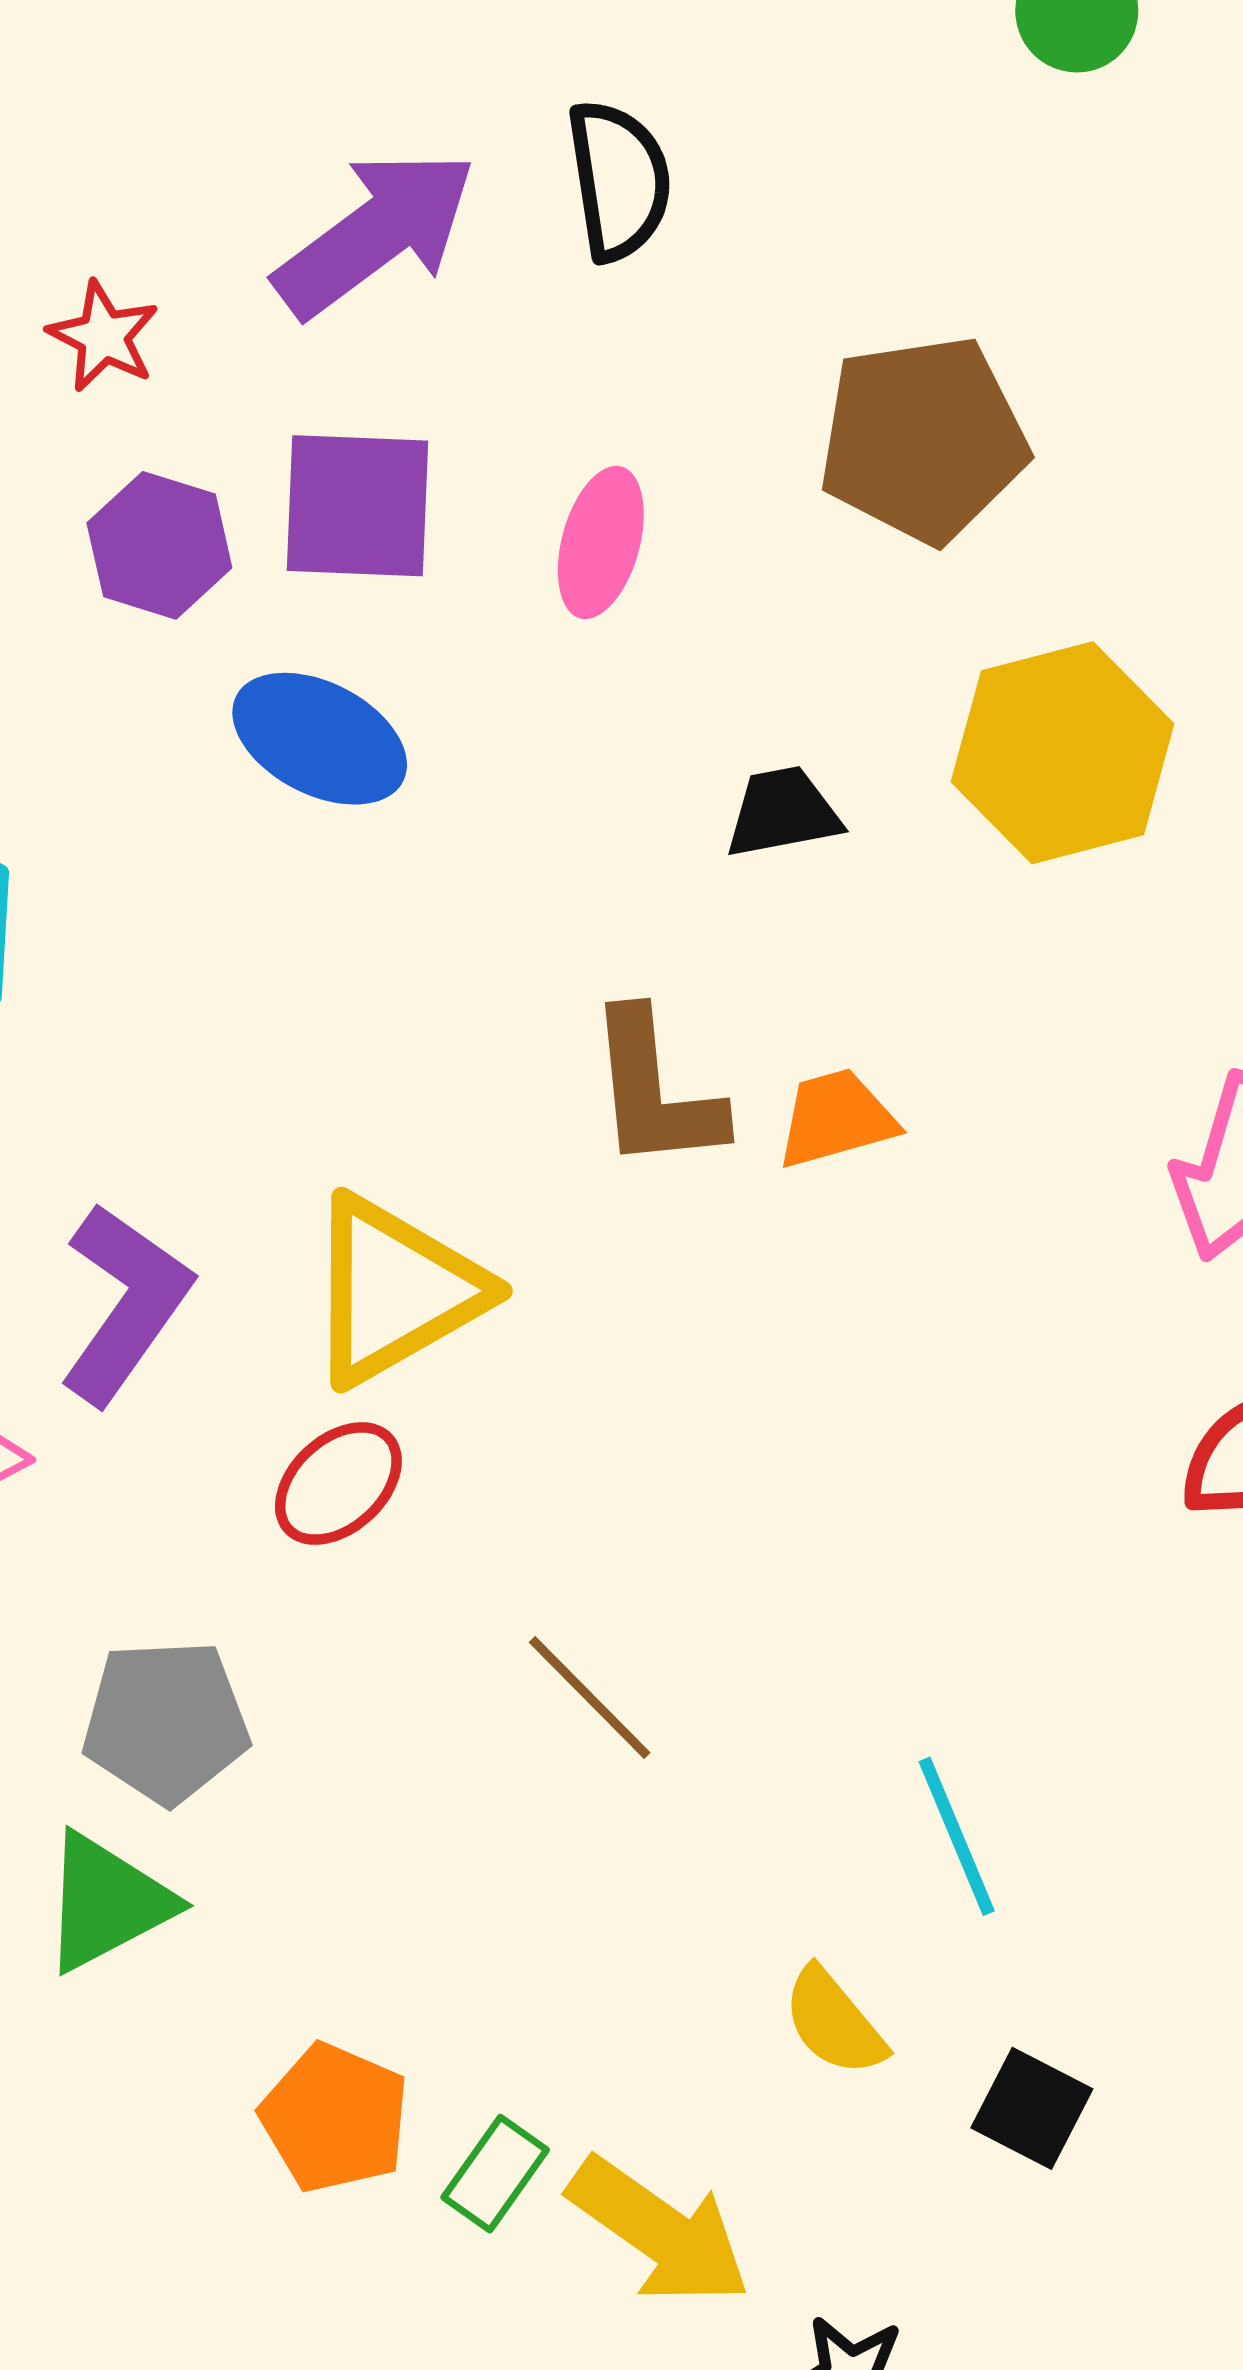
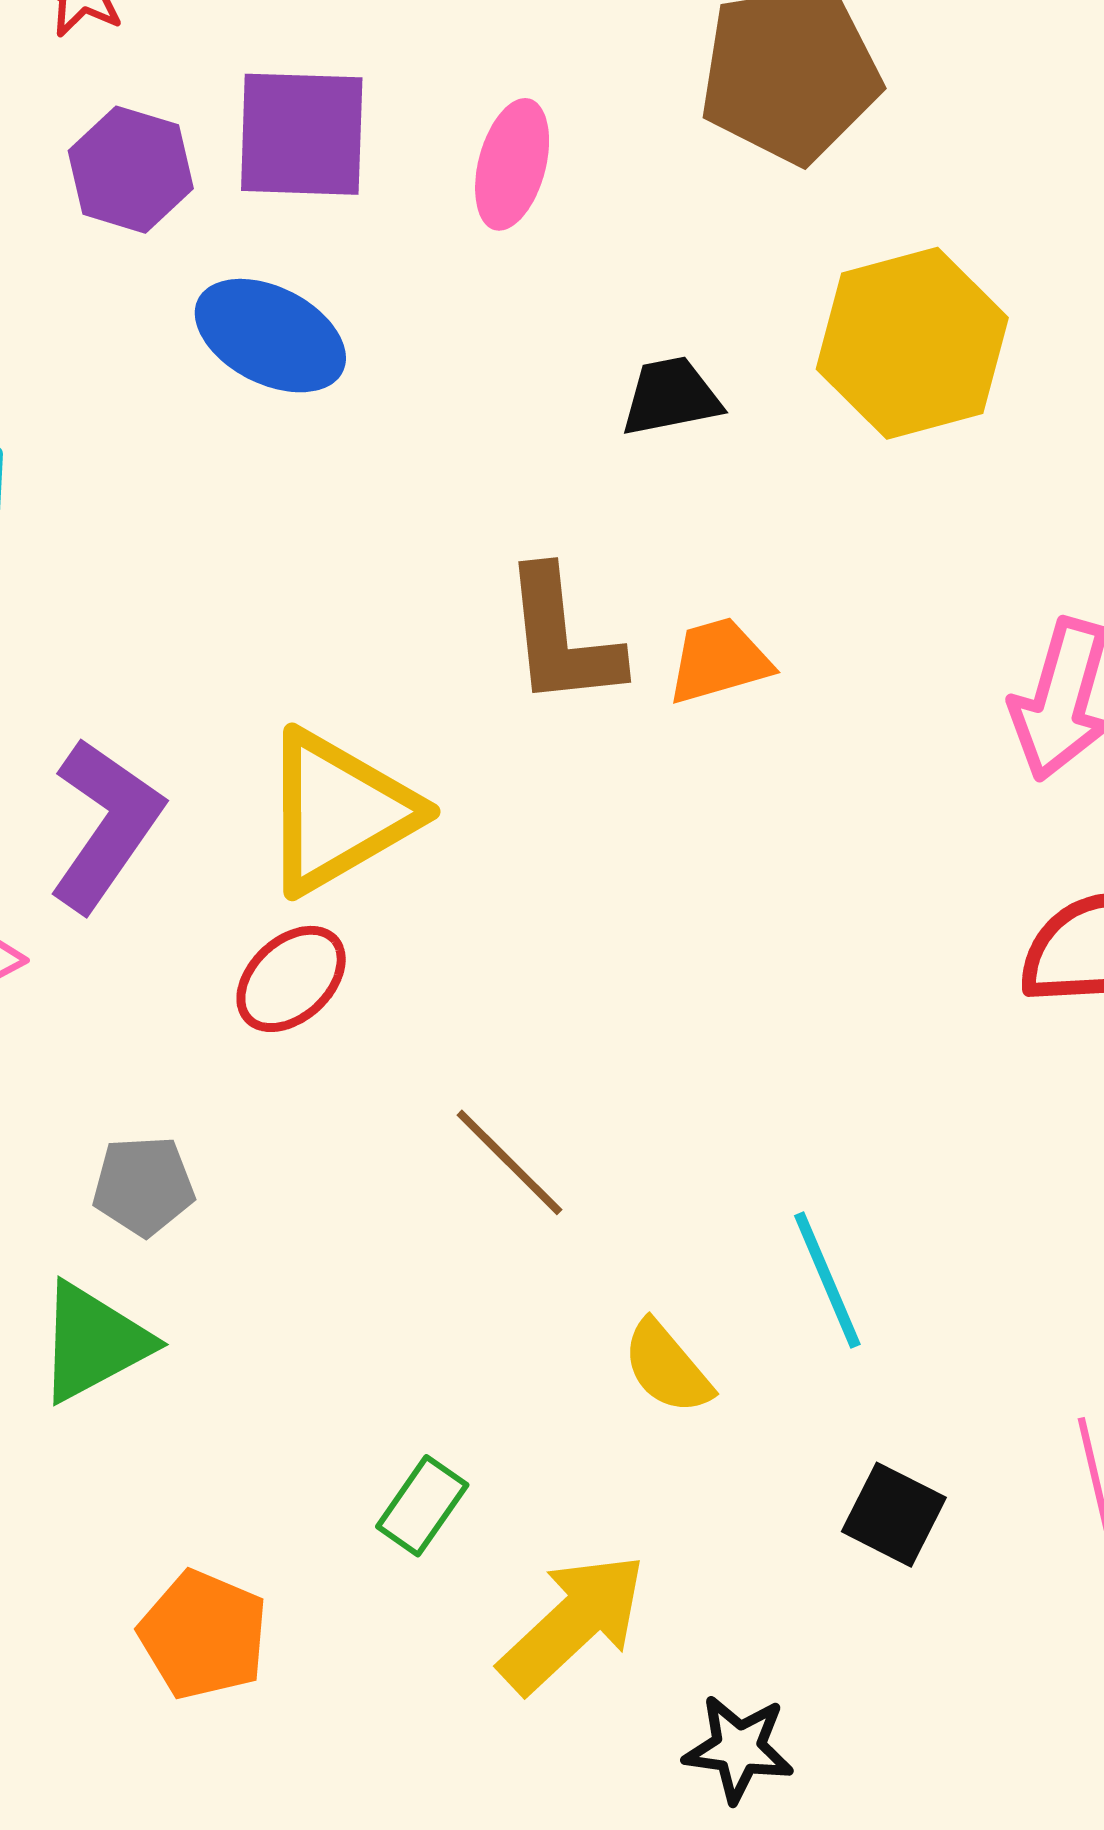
gray pentagon: (166, 1722) -> (143, 1186), size x0.7
yellow semicircle: (834, 2022) -> (667, 1367), moved
orange pentagon: (335, 2118) -> (203, 1635), moved
green rectangle: (495, 2174) -> (422, 1506), moved
yellow arrow: (659, 2231) -> (573, 1623), turned -78

